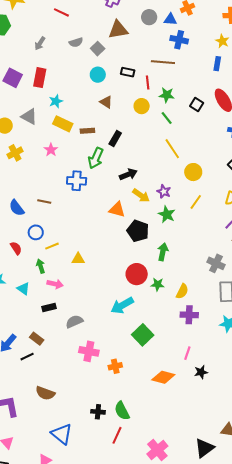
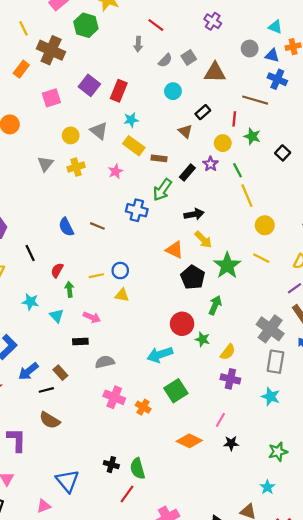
brown triangle: (118, 30) -> (215, 72), moved
gray semicircle: (76, 42) -> (165, 60), turned -40
gray arrow: (40, 43) -> (138, 44), moved, turned -40
gray square: (98, 49) -> (189, 57), moved
black rectangle: (128, 72) -> (203, 112), moved, turned -64
cyan circle: (98, 75) -> (173, 91), moved
green line: (167, 118) -> (238, 170), moved
purple star: (164, 192) -> (210, 164), moved
yellow line: (196, 202) -> (261, 258), turned 70
green star: (167, 214) -> (227, 266), size x1.4
blue circle: (36, 232) -> (120, 271), moved
red semicircle: (16, 248) -> (57, 270), turned -128
gray cross: (216, 263) -> (270, 329), size x1.4
green arrow: (41, 266) -> (69, 289), moved
orange cross: (115, 366) -> (143, 407), moved, turned 32
brown semicircle: (45, 393) -> (50, 420), moved

